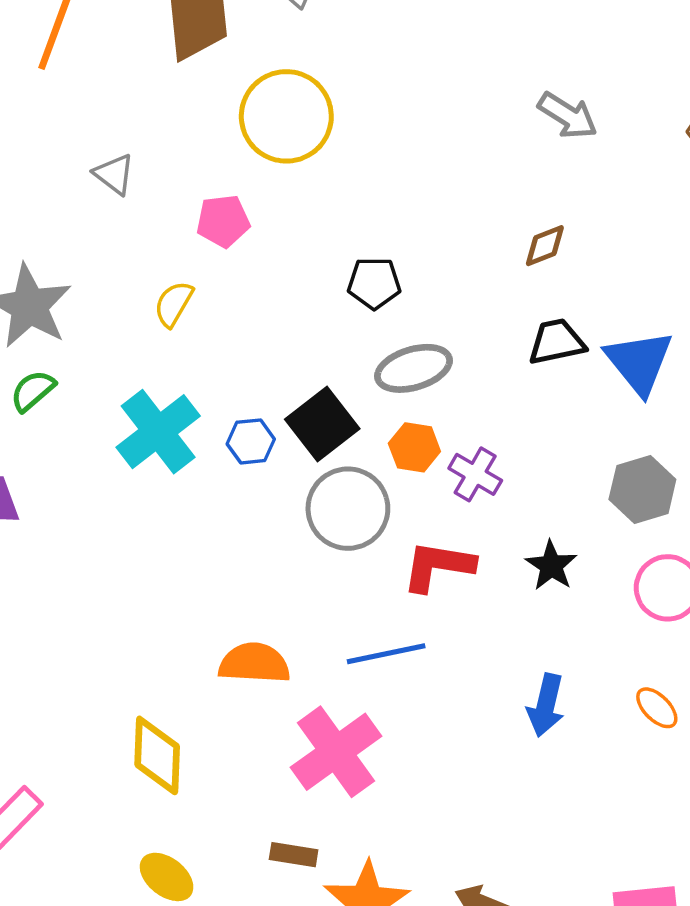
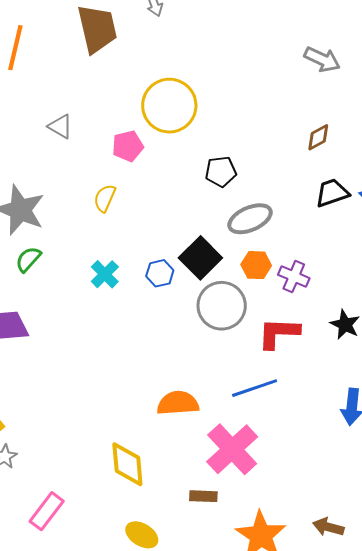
yellow circle: (286, 116) -> (169, 106), moved
cyan cross: (158, 432) -> (105, 274), size x0.6
brown rectangle: (294, 855) -> (203, 496), moved

